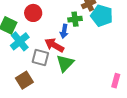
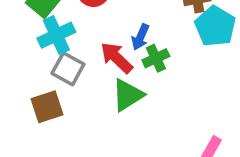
green cross: (75, 19) -> (156, 58), moved, turned -32
gray square: (40, 58) -> (68, 69), moved

